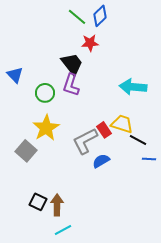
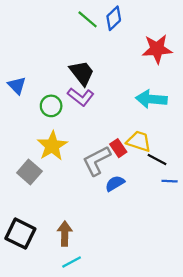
red star: (90, 43) -> (157, 49), moved, size x1.5
purple L-shape: (71, 85) -> (81, 97), turned -70
black square: (38, 202) -> (20, 234), moved, size x1.5

